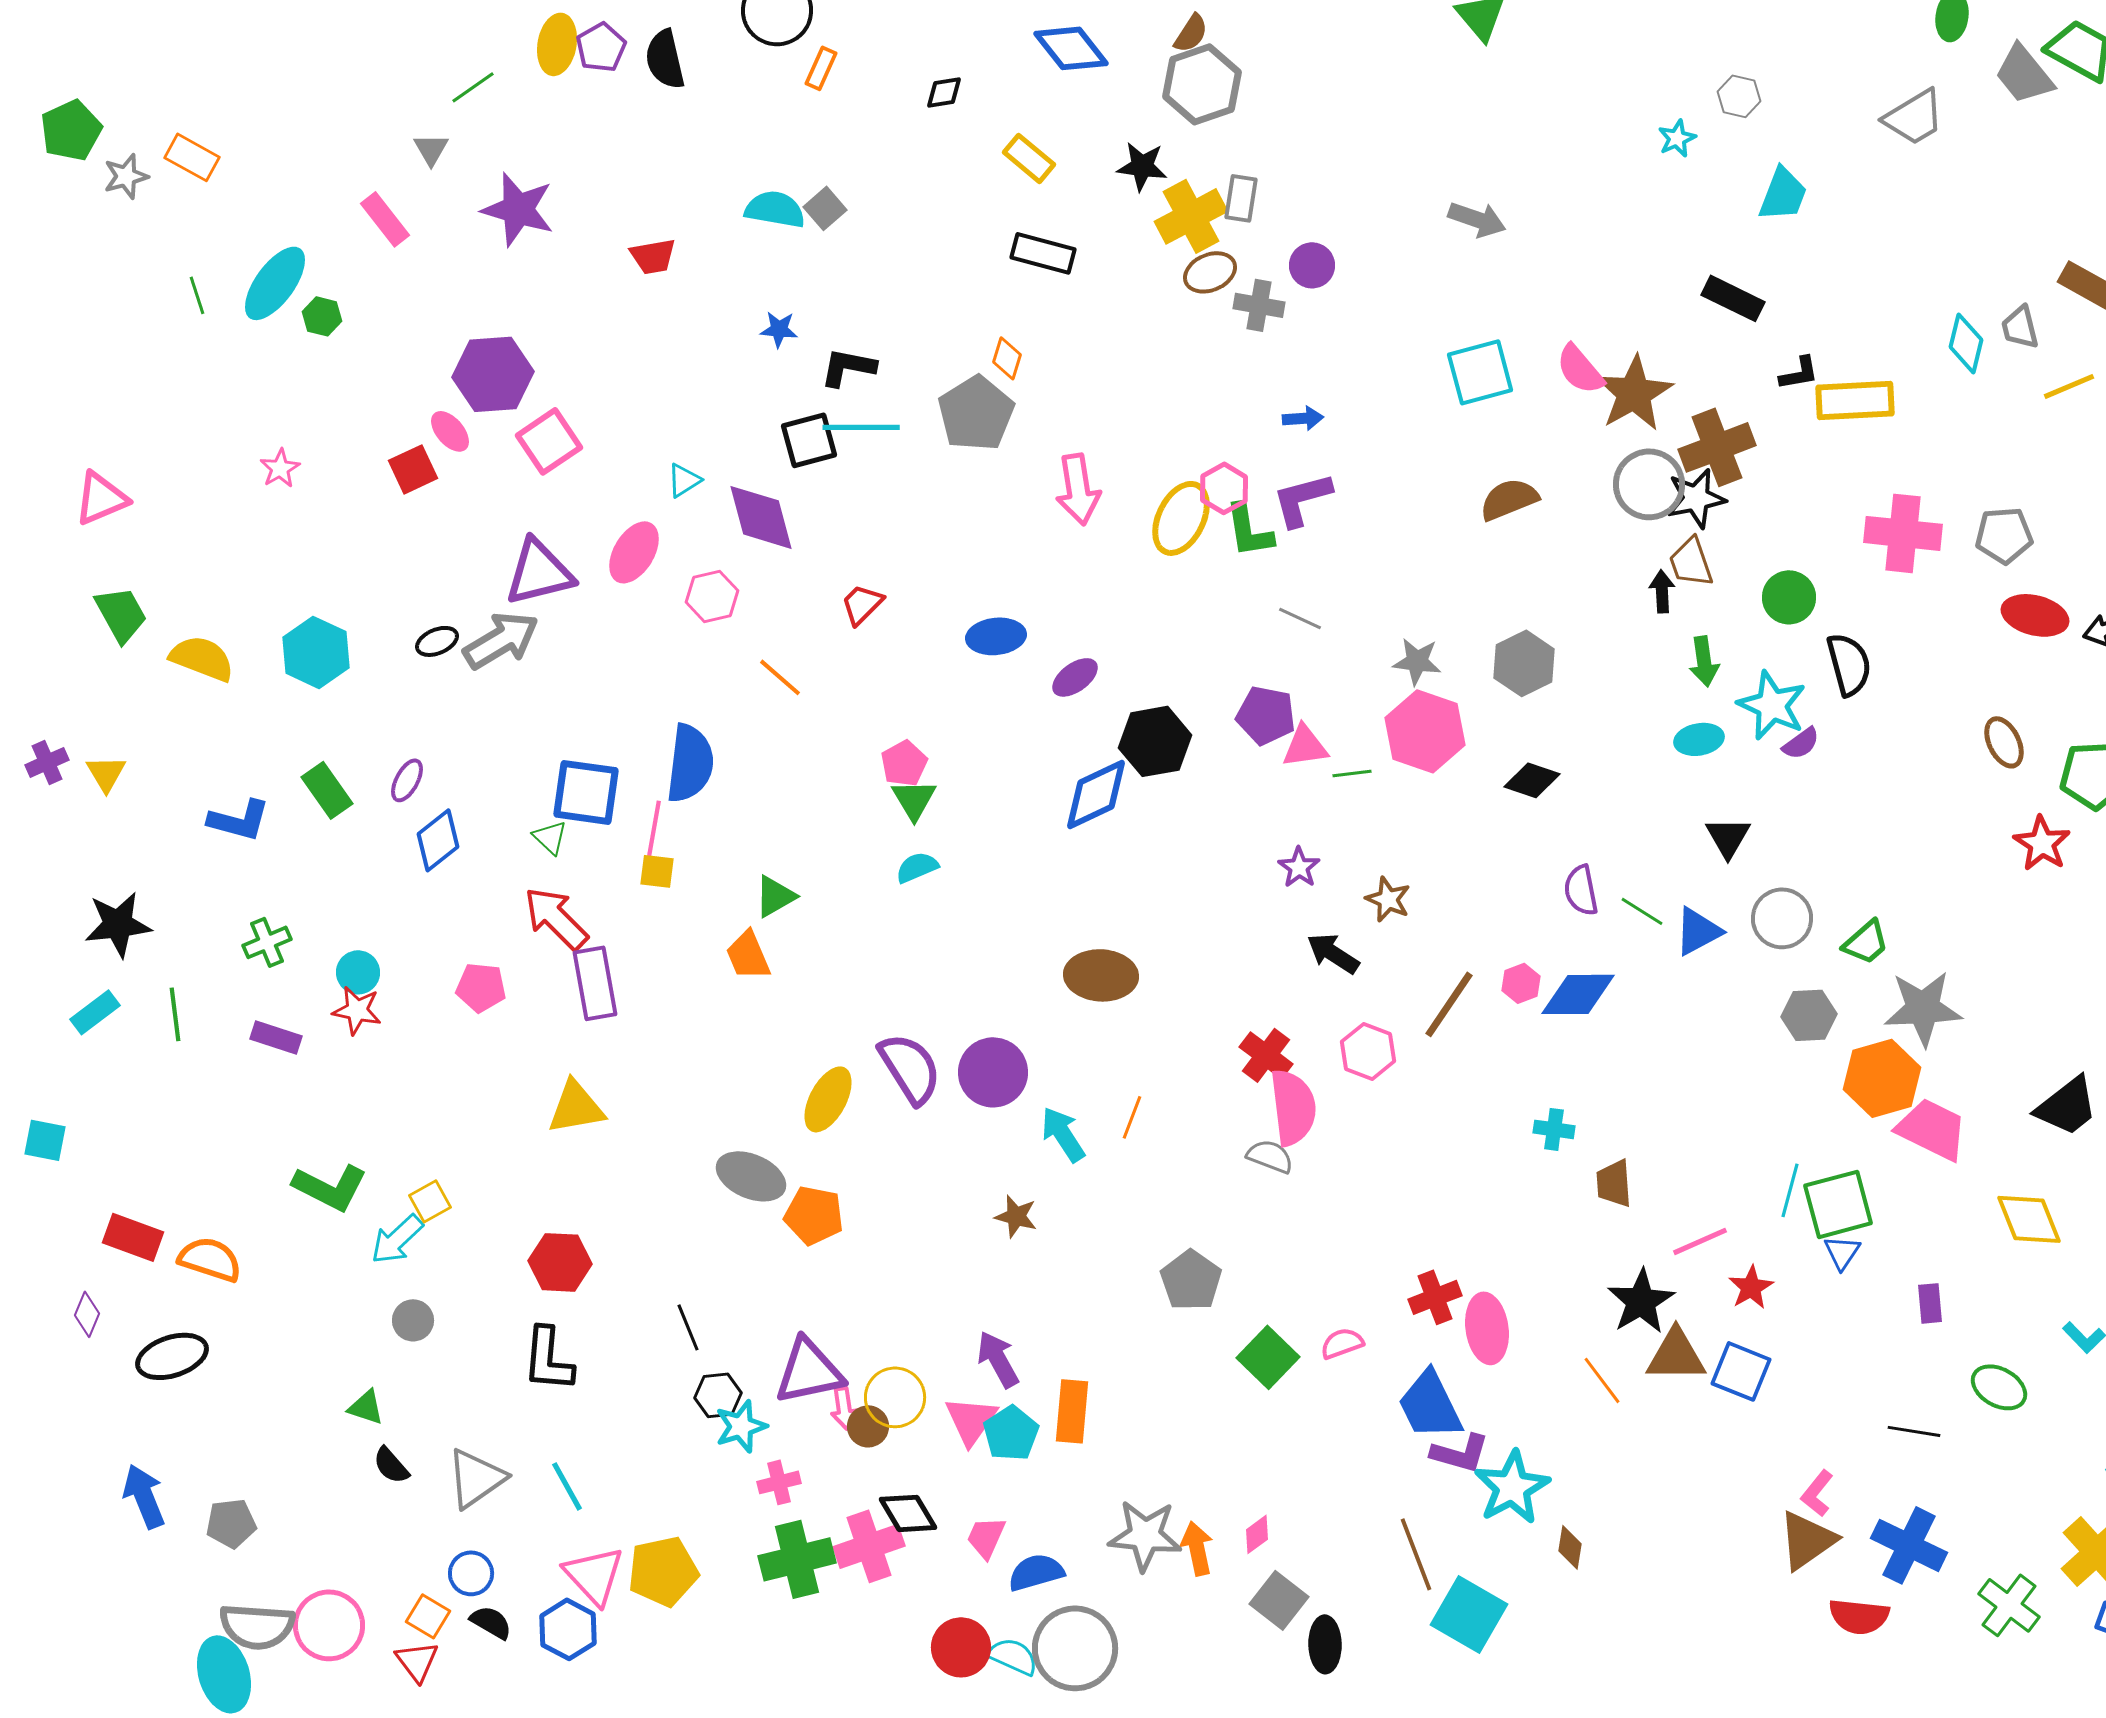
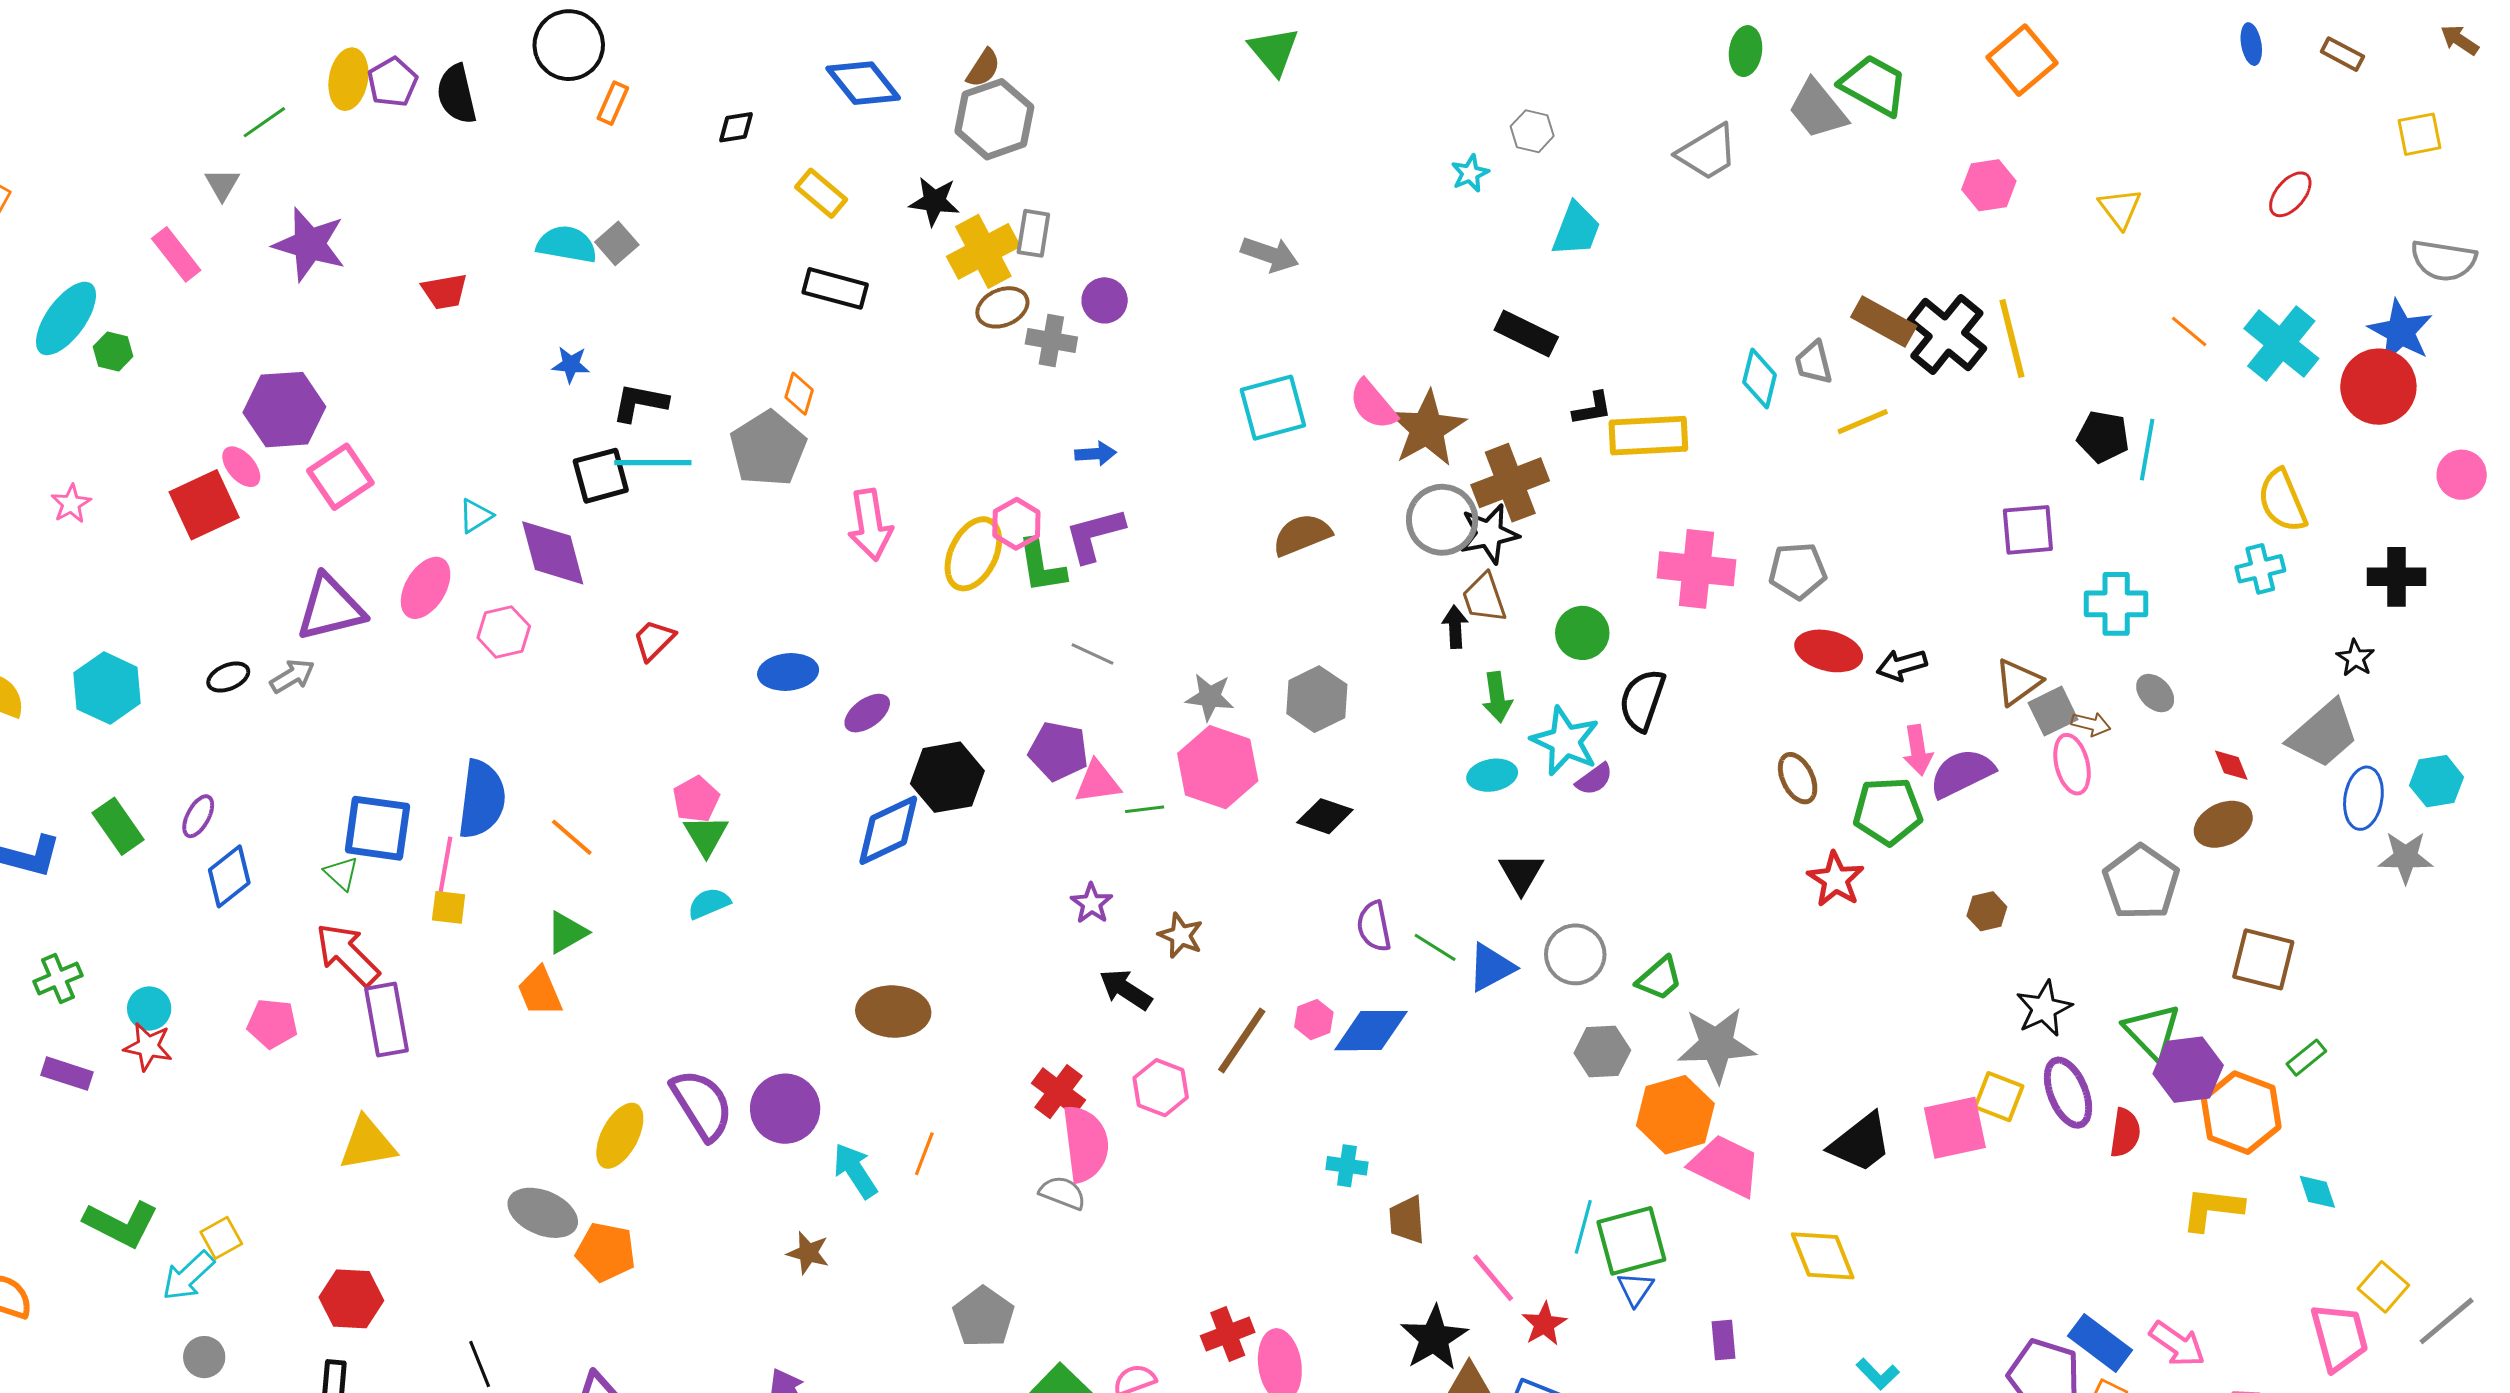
red square: (413, 469) -> (204, 505), size x1.4
gray arrow: (501, 640) -> (292, 676), size x0.6
black semicircle: (1849, 664) -> (1642, 700), turned -146
orange line: (780, 677) -> (572, 837), moved
pink line: (1700, 1241) -> (1493, 1278), turned 74

